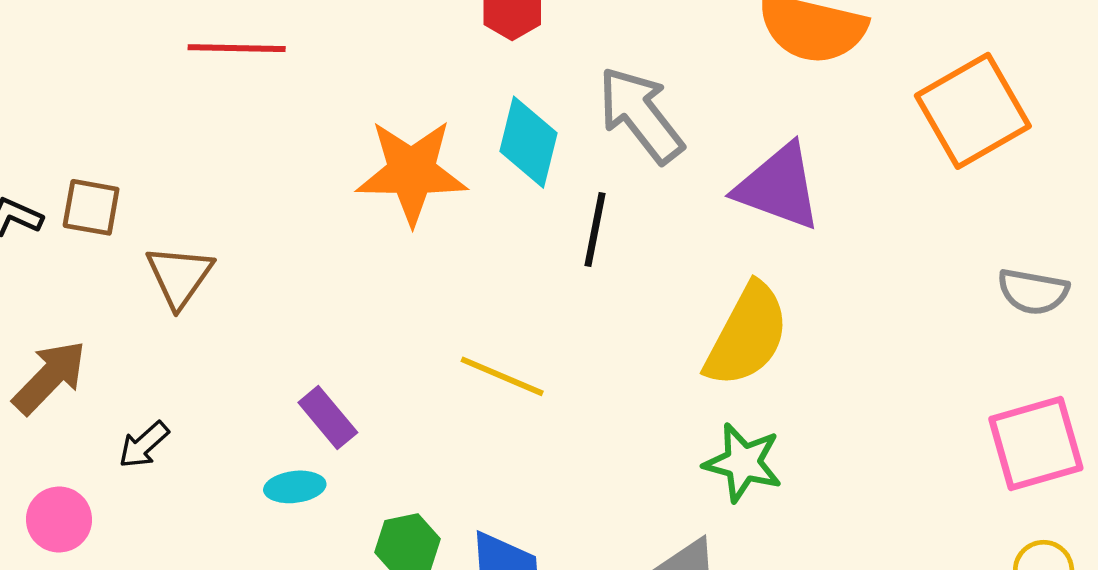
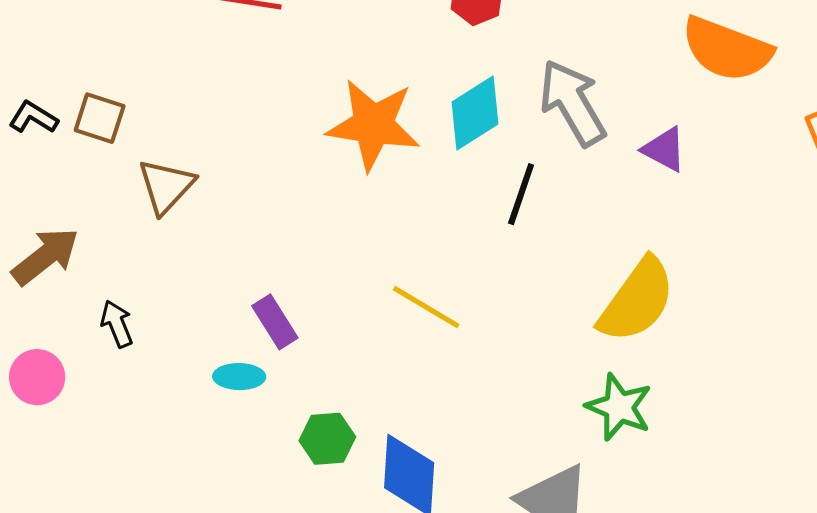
cyan diamond: (528, 142) -> (475, 113), turned 36
purple triangle: (779, 187) -> (664, 149), moved, size x0.6
black arrow: (144, 445) -> (117, 324), turned 102

